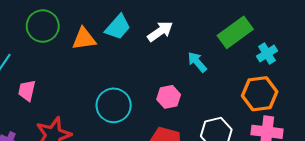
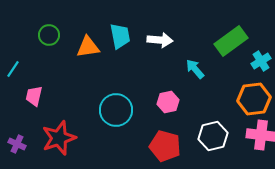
green circle: (43, 26) -> (49, 35), size x0.7
cyan trapezoid: (118, 27) -> (120, 36), turned -52
white arrow: (160, 31) -> (160, 40), turned 40

